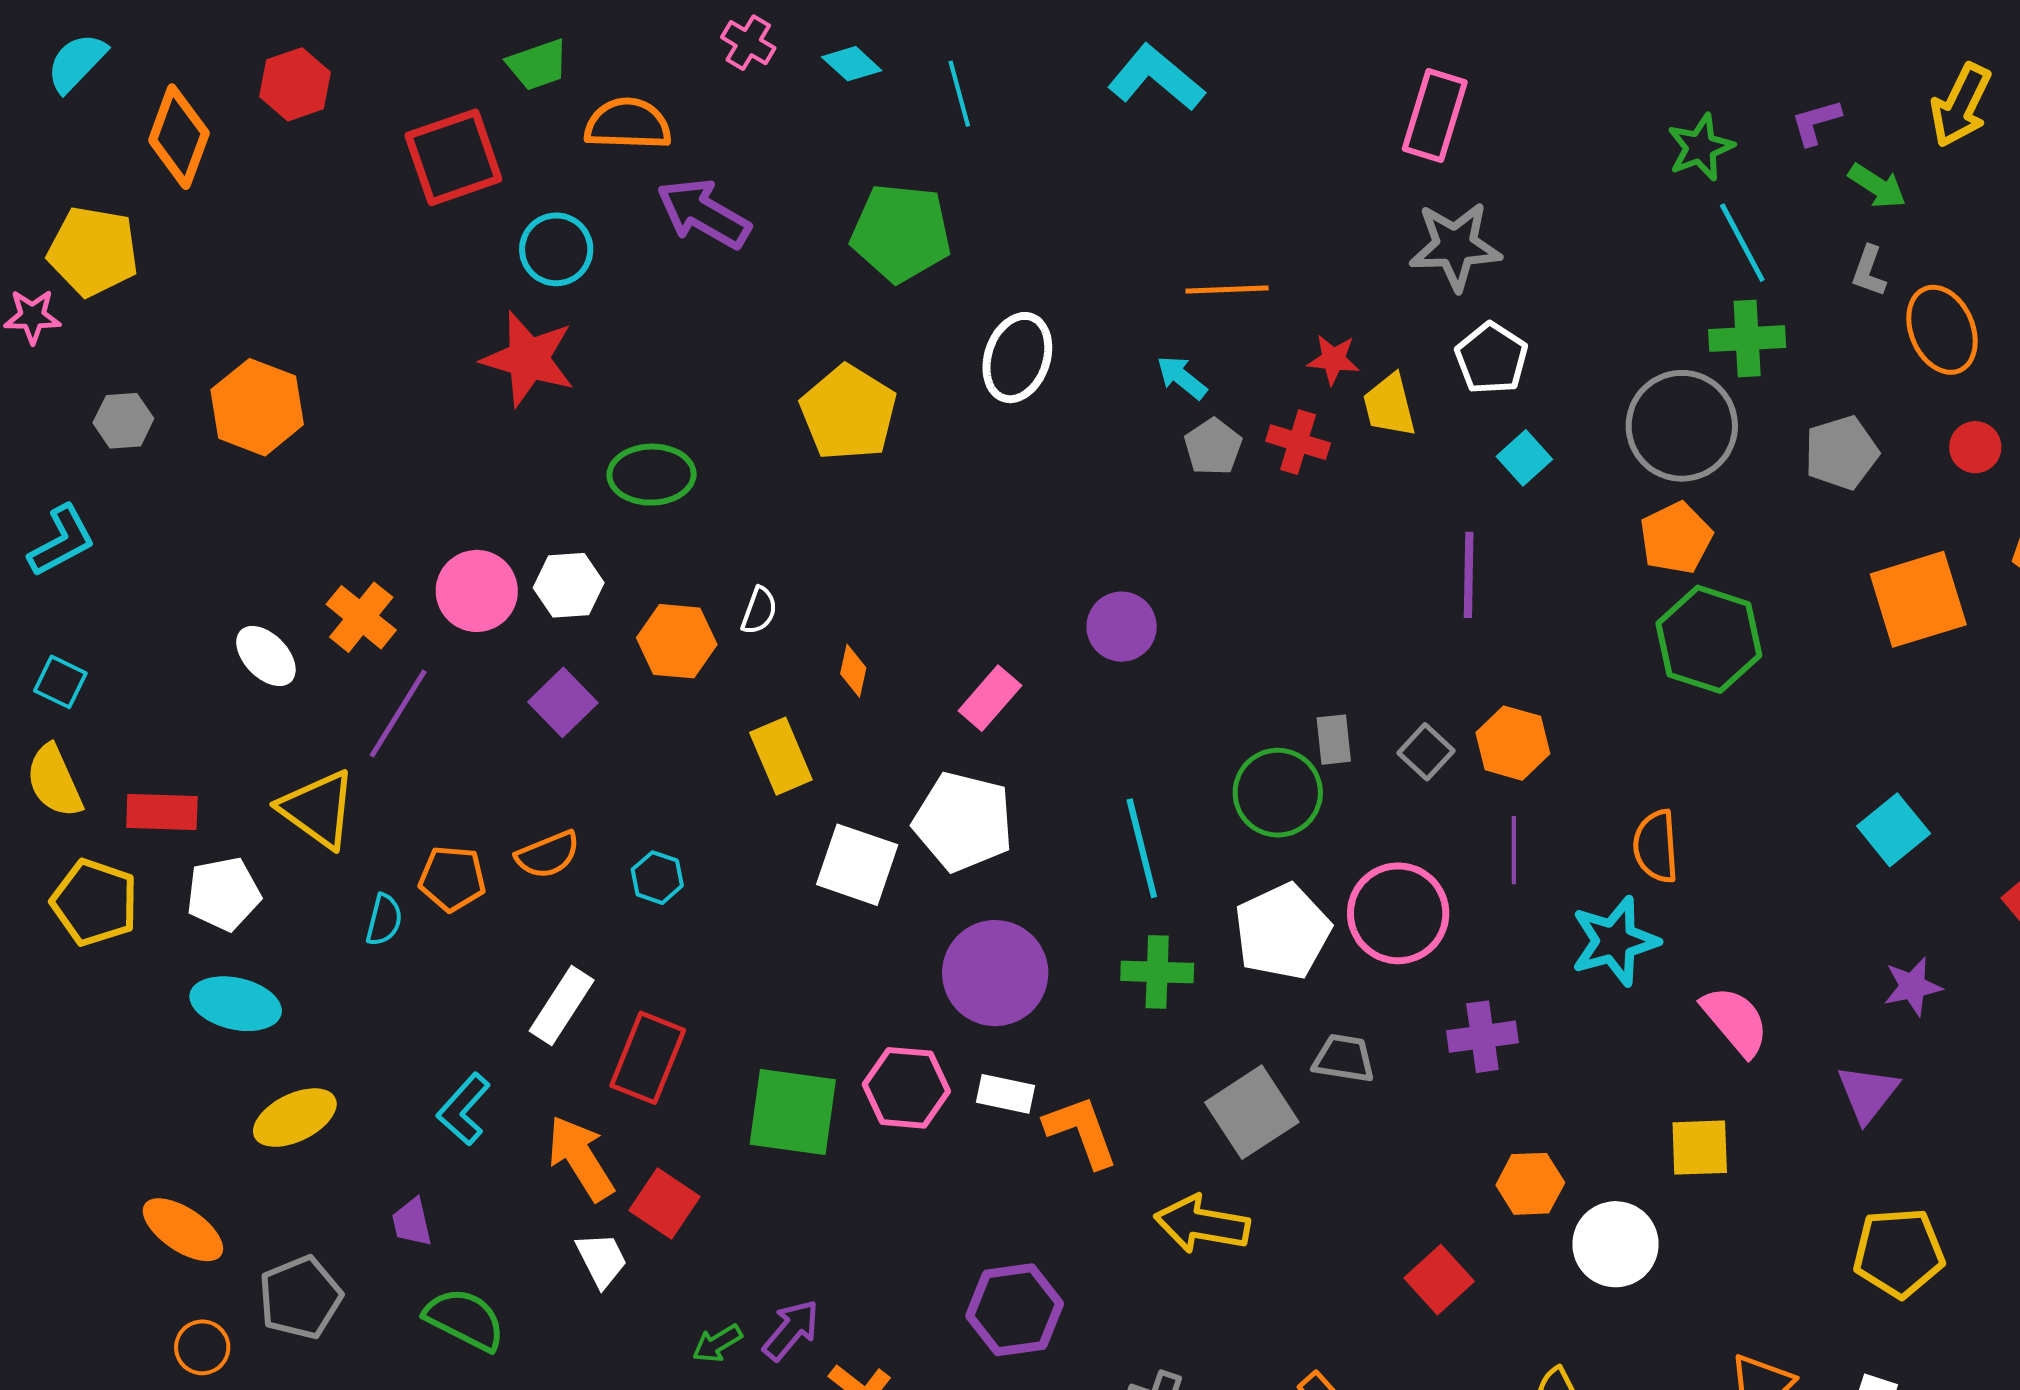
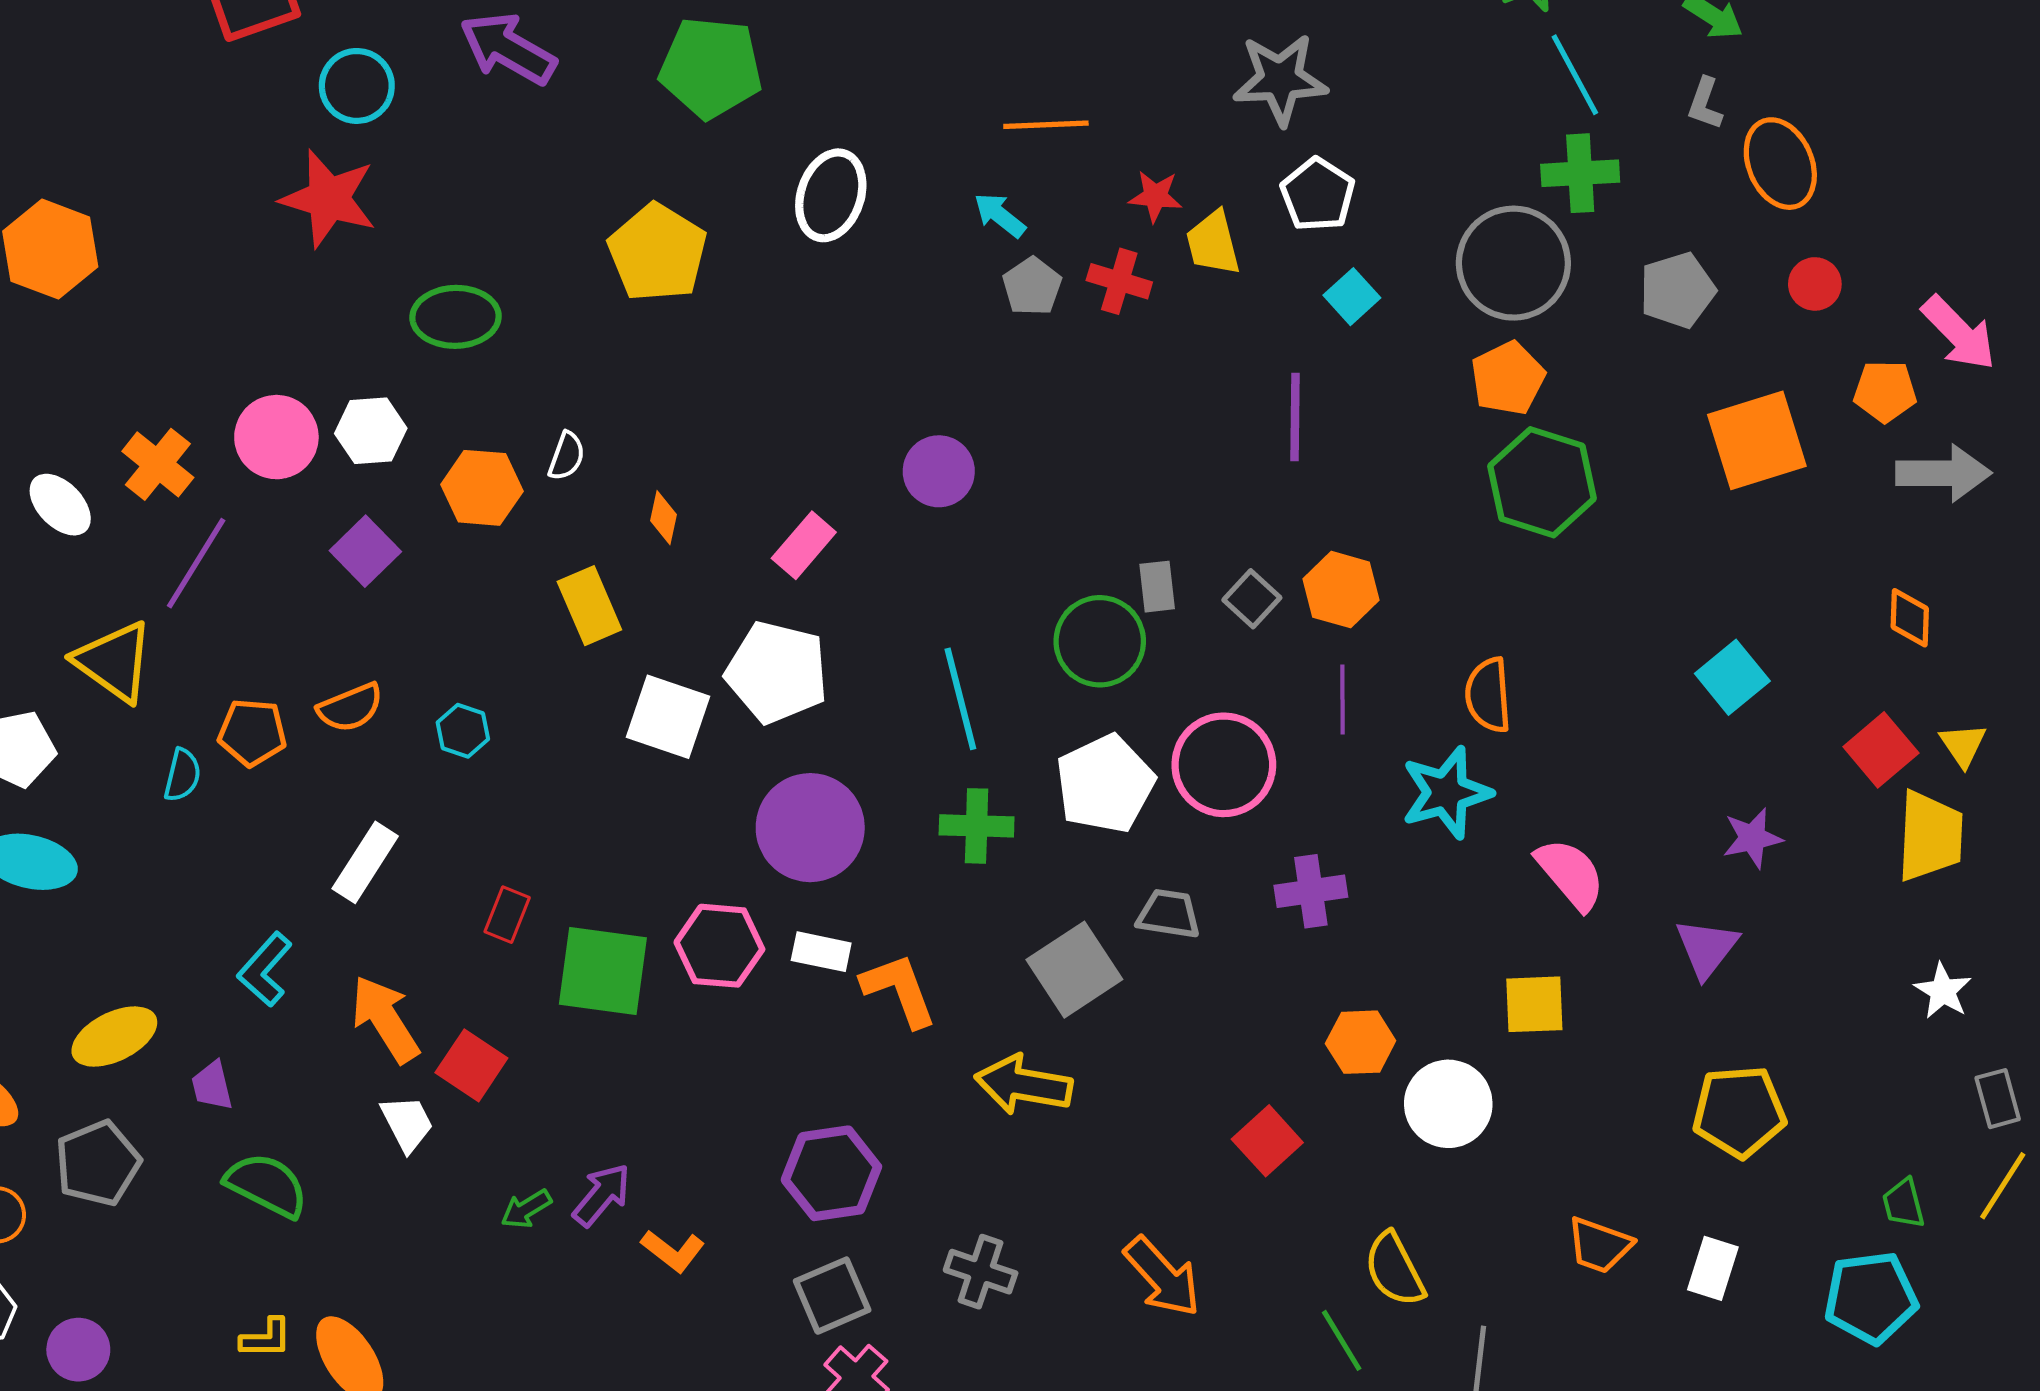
red rectangle: (648, 1058) -> (507, 915), moved, size x0.6
yellow ellipse: (295, 1118) -> (114, 1037), moved

